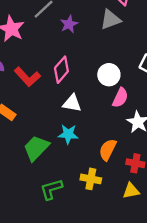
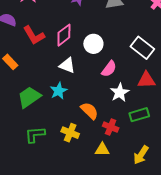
white circle: (109, 75) -> (93, 44), moved
cyan star: (68, 134) -> (59, 91), turned 30
orange semicircle: (108, 150) -> (89, 111), turned 96

